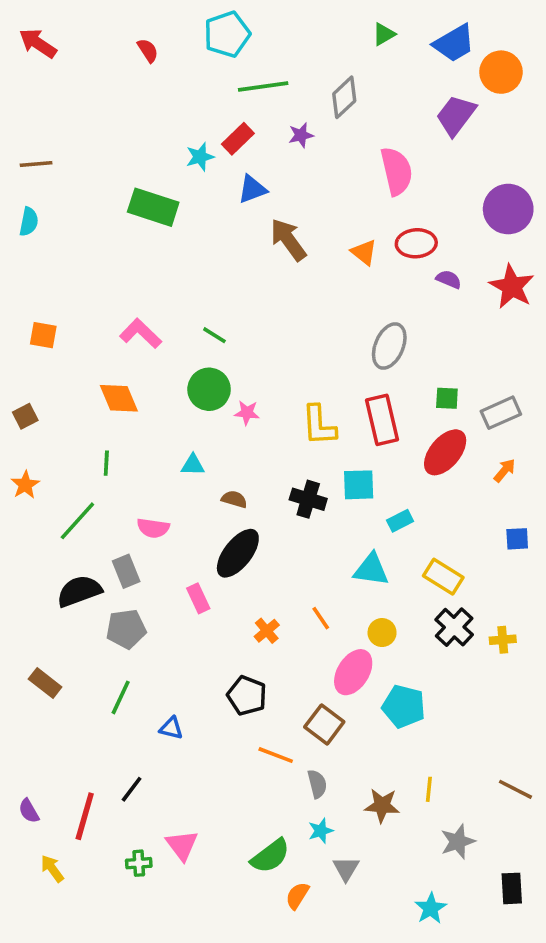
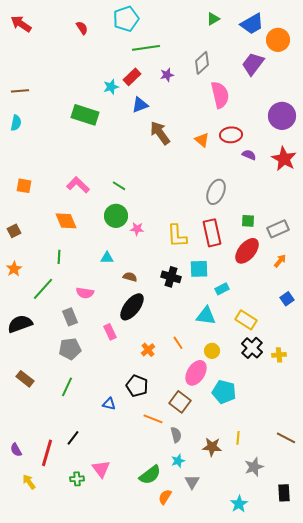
gray diamond: (344, 97) -> (202, 63), moved
blue square: (517, 539) -> (287, 299), turned -32
black semicircle: (79, 591) -> (20, 324), moved
blue triangle: (171, 728) -> (109, 404), moved

